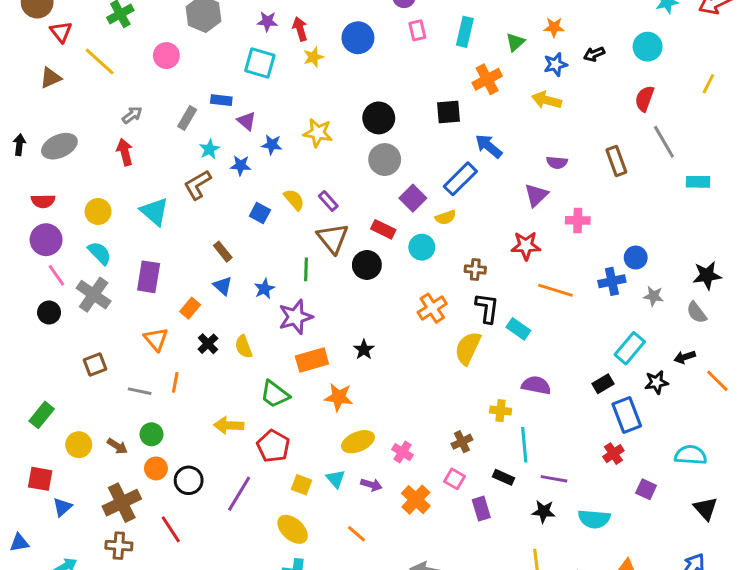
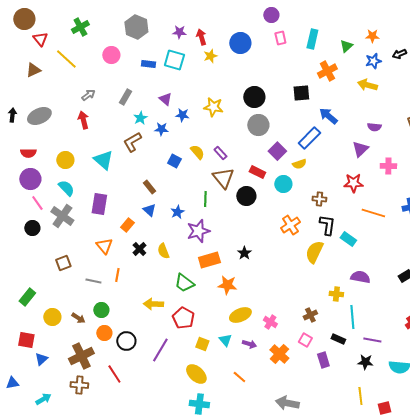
blue rectangle: (221, 100) -> (148, 64), moved

